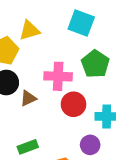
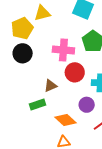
brown triangle: (28, 98) -> (50, 86), moved

